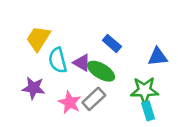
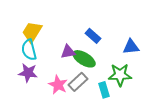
cyan semicircle: (58, 60) -> (29, 50), moved
purple triangle: (82, 63) -> (68, 52), turned -42
cyan rectangle: (148, 111) -> (104, 90), moved

